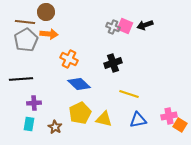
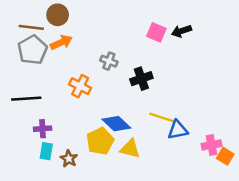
gray cross: (113, 27) -> (109, 61), moved
orange arrow: (49, 34) -> (61, 42), turned -30
orange cross: (69, 59) -> (80, 86), moved
blue diamond: (79, 84) -> (116, 124), moved
blue triangle: (138, 120) -> (178, 130), moved
cyan rectangle: (29, 124) -> (46, 151), moved

